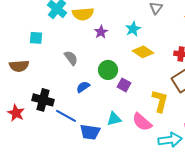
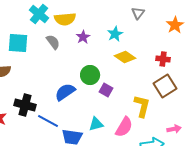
cyan square: (36, 38) -> (18, 43), size x1.5
gray semicircle: (71, 58) -> (53, 42), moved
blue semicircle: (83, 87) -> (65, 92), size x1.5
pink semicircle: (142, 122) -> (124, 127), turned -100

